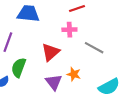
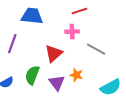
green semicircle: (19, 68) -> (32, 75), moved

